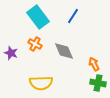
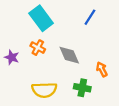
blue line: (73, 16) -> (90, 17), moved
green cross: (98, 83) -> (82, 88), moved

